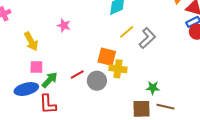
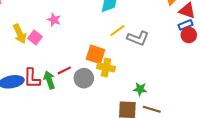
gray L-shape: (147, 38) -> (138, 38), turned 60
pink square: (36, 67) -> (35, 37), moved, turned 32
green arrow: (50, 80) -> (49, 80), moved, turned -66
red L-shape: (48, 104) -> (32, 78), moved

